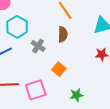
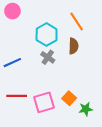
cyan hexagon: (17, 27) -> (47, 35), moved
orange square: (59, 69) -> (69, 98), moved

